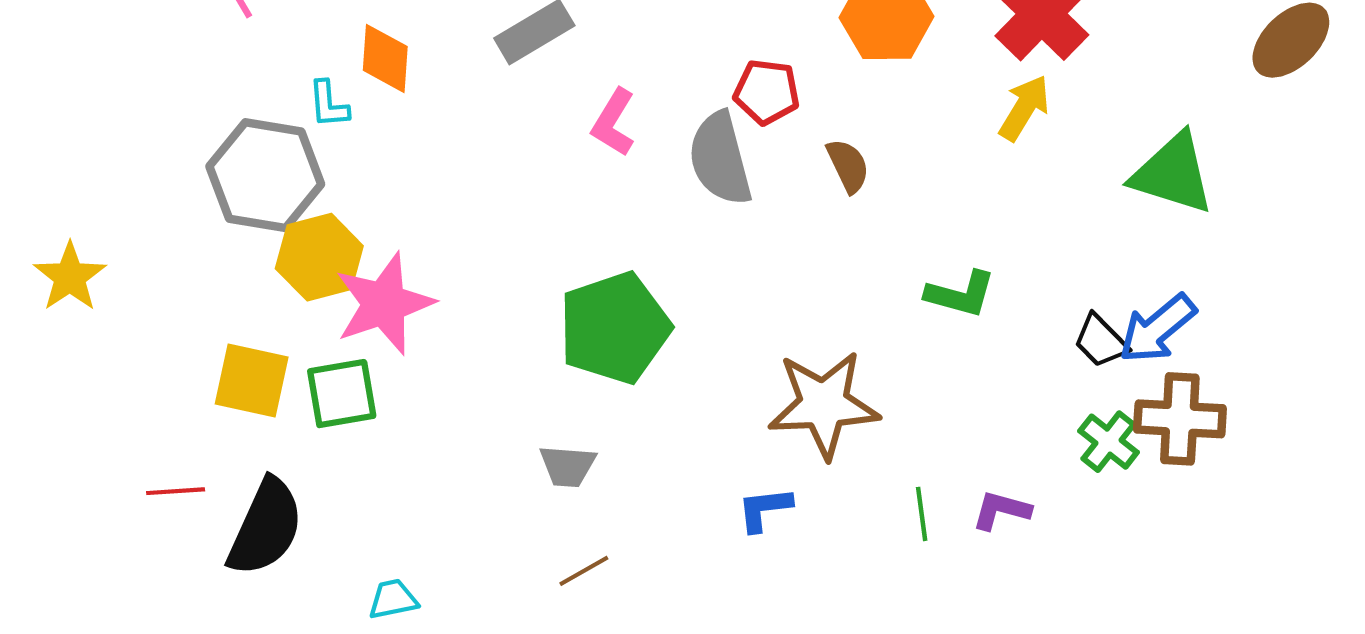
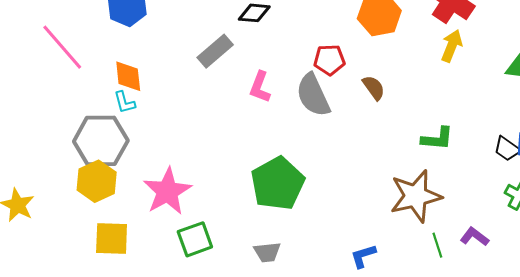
orange diamond: (385, 58) -> (128, 76), moved
yellow hexagon: (319, 257) -> (97, 181), moved
green square: (342, 394) -> (195, 239), moved
brown star: (824, 404) -> (416, 196), moved
purple L-shape: (1001, 510) -> (475, 237), turned 32

